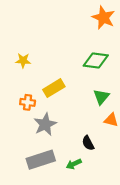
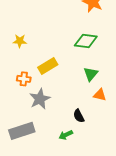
gray rectangle: (41, 160) -> (22, 131), moved

